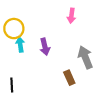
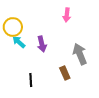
cyan arrow: (20, 45) -> (19, 42), turned -40
black line: (12, 85) -> (31, 80), moved

